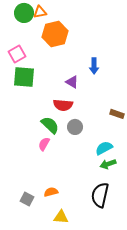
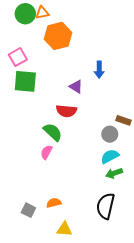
gray circle: (75, 127) -> (110, 134), moved

